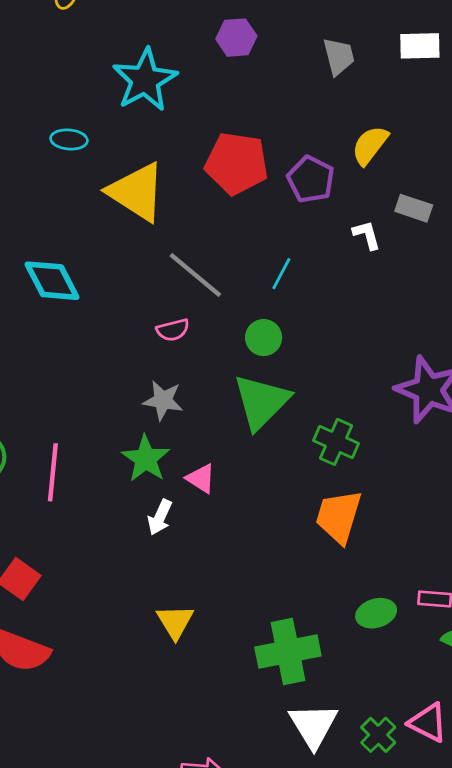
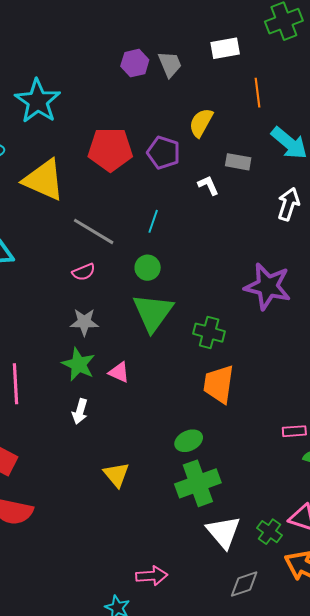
purple hexagon: (236, 38) -> (135, 63), moved
white arrow: (160, 517) -> (80, 411), moved
green ellipse: (376, 613) -> (189, 441), moved

